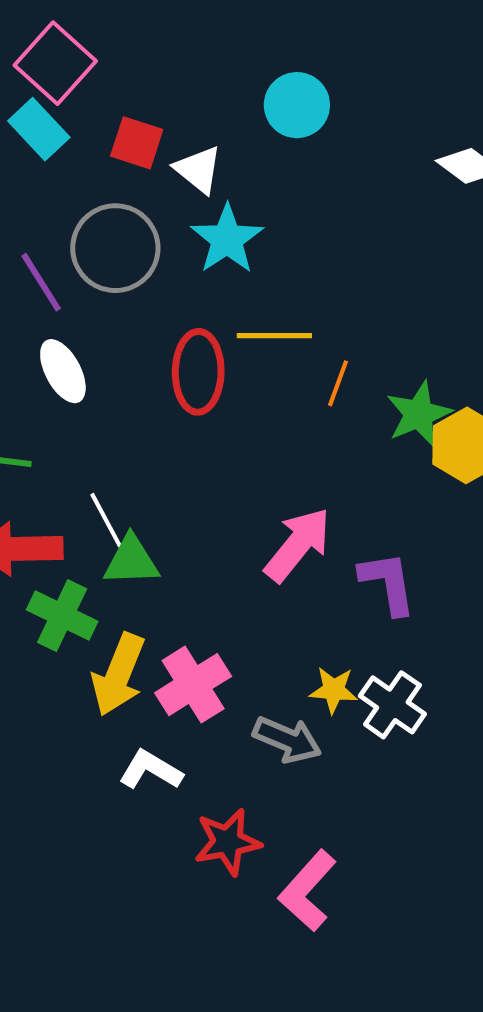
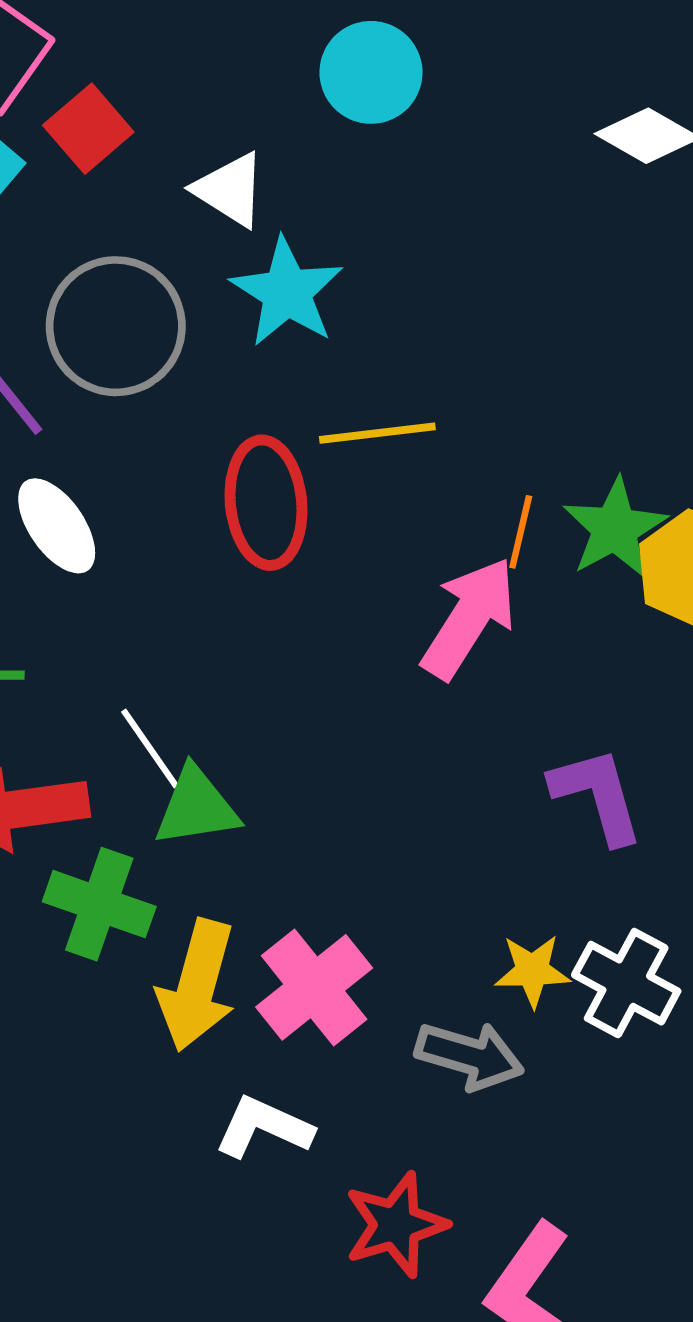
red square: (137, 143) -> (88, 129), moved, turned 38
orange line: (338, 383) -> (521, 532), moved
pink arrow: (298, 545) -> (469, 618), moved

